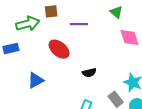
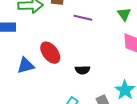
red ellipse: (59, 49) -> (50, 53), moved

